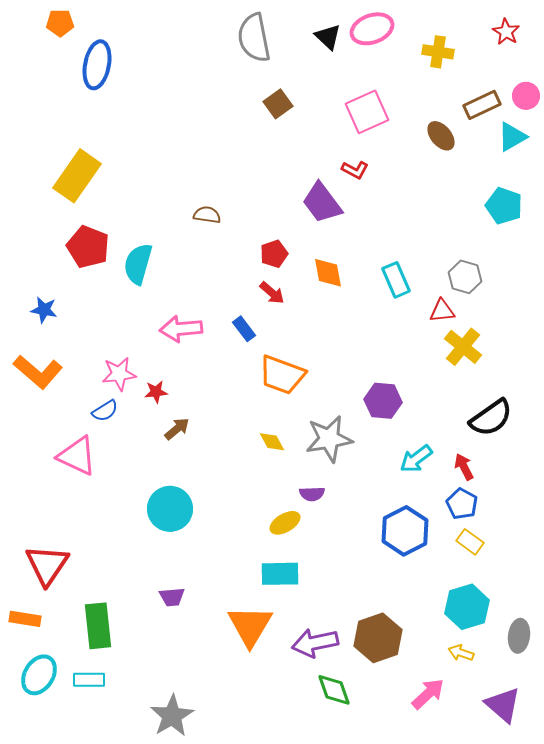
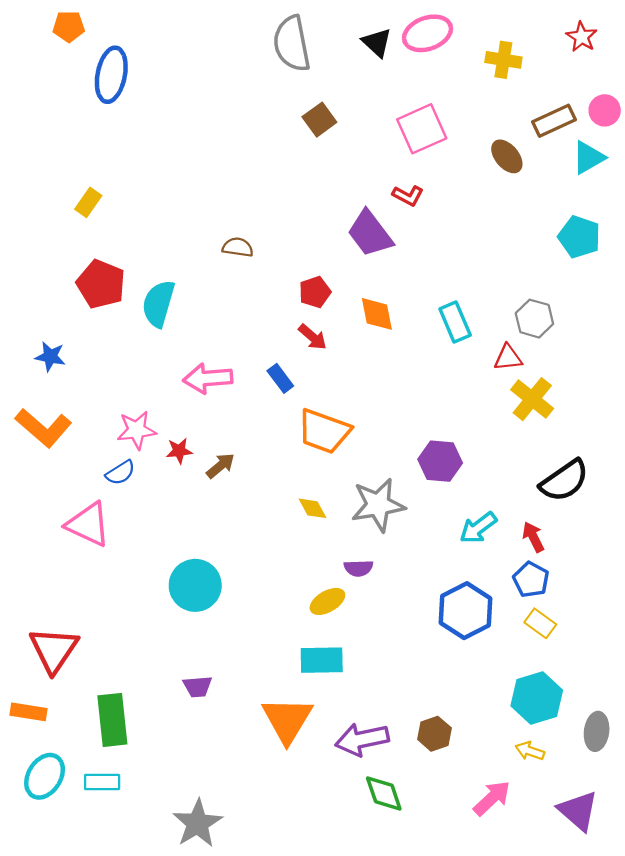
yellow rectangle: (77, 176) -> (88, 202), size x0.5
brown arrow: (177, 429) -> (220, 466), moved
brown hexagon: (378, 638) -> (434, 734), size x0.6

